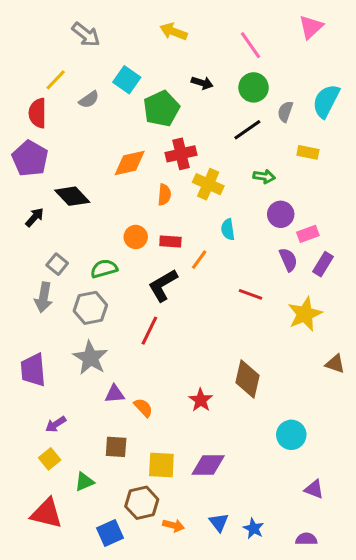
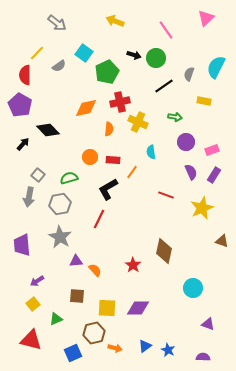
green circle: (254, 87) -> (156, 58), moved
pink rectangle: (308, 234) -> (212, 150), moved
blue triangle: (219, 522) -> (145, 346), turned 32

